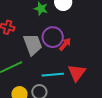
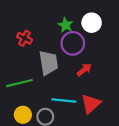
purple circle: (53, 37) -> (73, 43), moved

